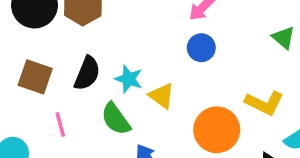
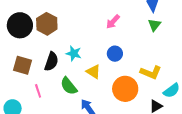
green triangle: (284, 38) -> (154, 25), moved, turned 32
blue circle: (201, 48) -> (115, 54), moved
cyan star: (129, 79) -> (74, 53), moved

